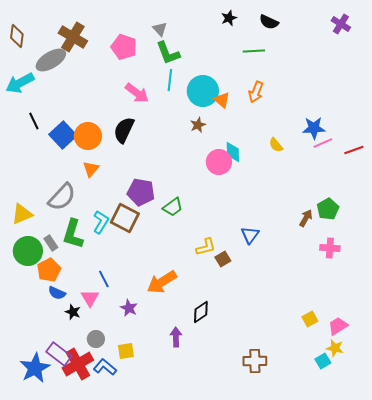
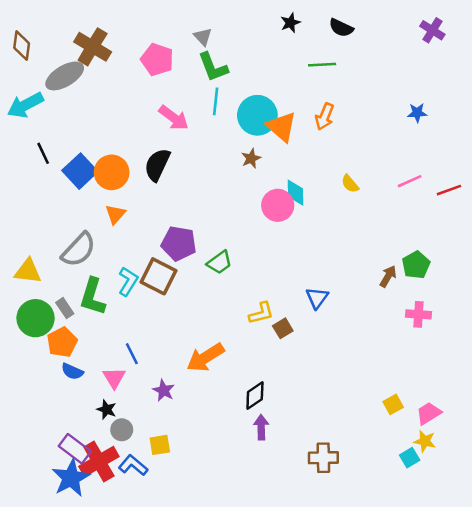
orange triangle: (222, 100) -> (282, 127), size x1.5
blue star: (314, 128) -> (417, 113), moved, size x0.7
yellow triangle: (22, 214) -> (28, 271), turned 30
black star: (73, 312) -> (107, 409), moved
purple arrow: (176, 337) -> (261, 427), moved
blue star: (35, 368) -> (71, 478), moved

